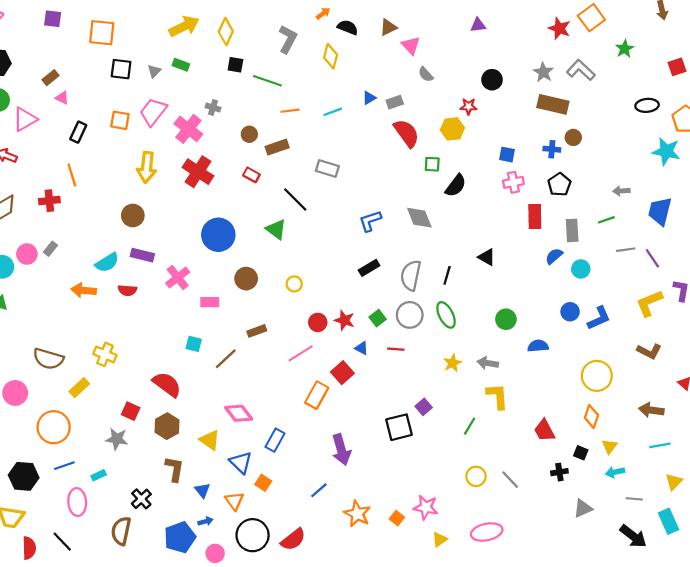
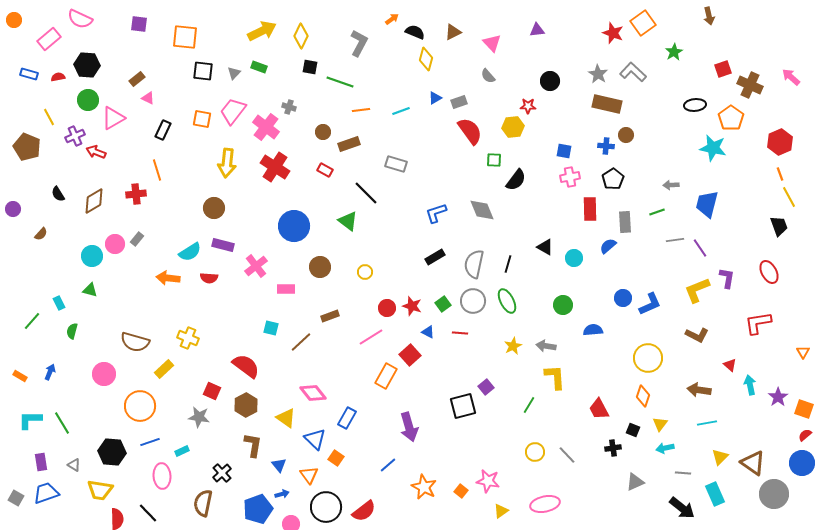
pink triangle: (411, 45) -> (492, 43), moved
yellow diamond: (331, 56) -> (426, 59), moved
cyan circle: (581, 269) -> (574, 258), moved

